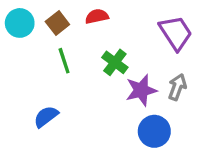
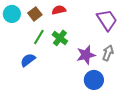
green line: (64, 61) -> (39, 37), turned 49
green cross: (115, 62) -> (60, 38), moved
blue semicircle: (46, 117) -> (28, 60), moved

